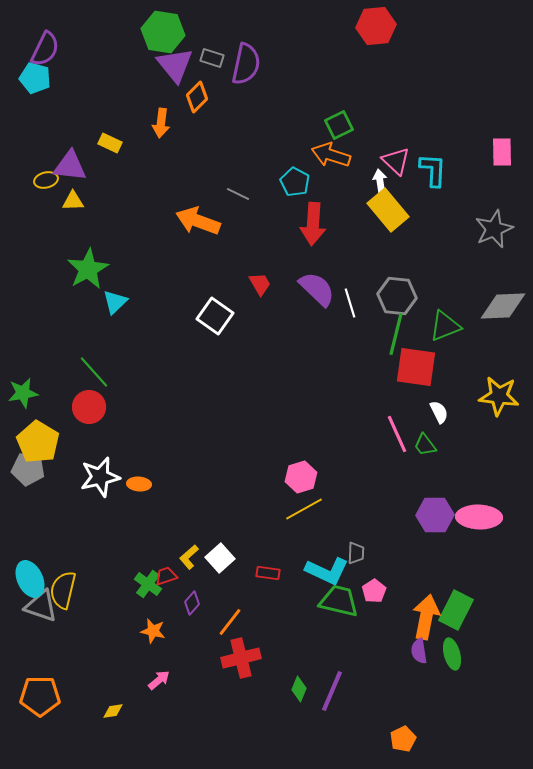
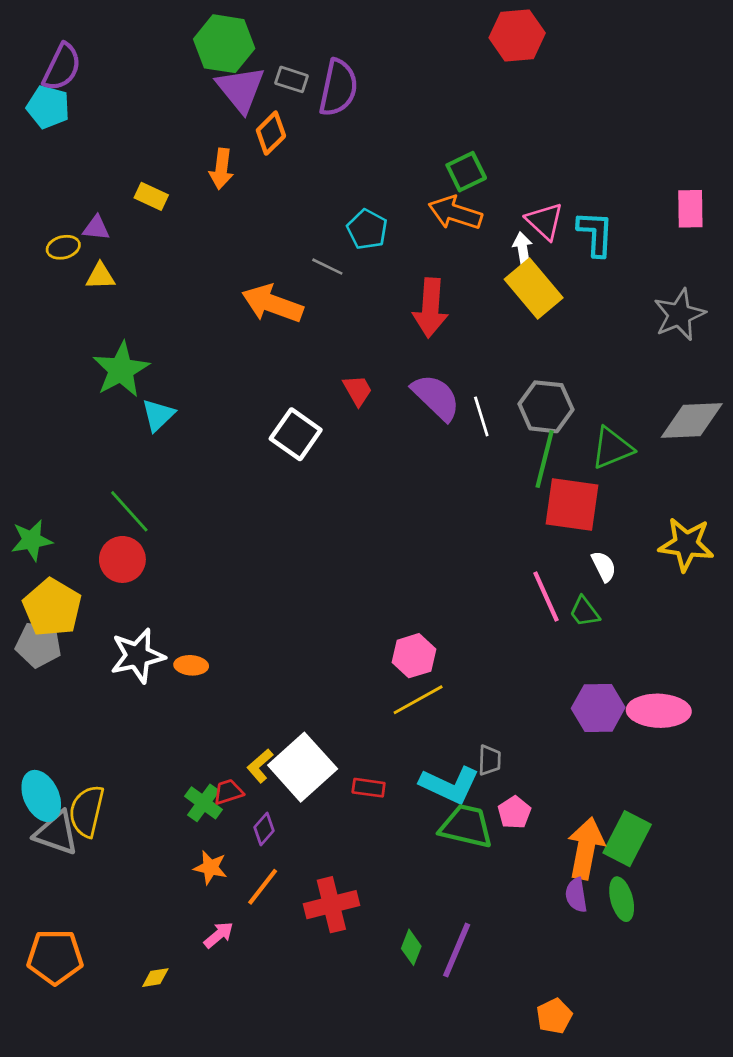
purple triangle: (70, 166) -> (96, 228), size x0.6
cyan pentagon: (295, 182) -> (367, 229), moved
white square: (220, 558) -> (303, 767), size x1.6
orange line: (230, 622) -> (263, 887), moved

